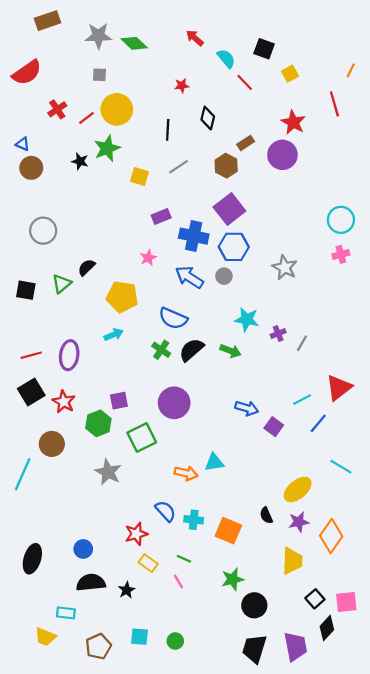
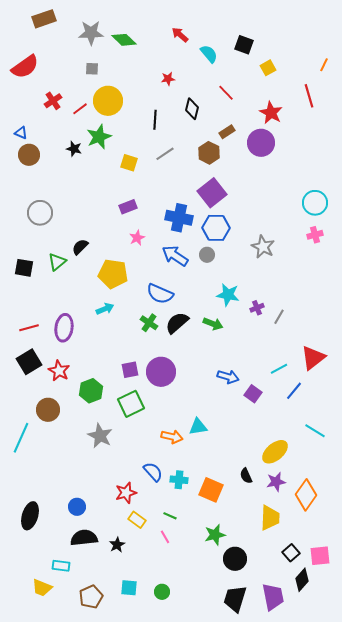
red line: (245, 82) -> (226, 93), moved
purple rectangle: (161, 217) -> (128, 207), moved
purple square: (119, 401) -> (130, 370), moved

